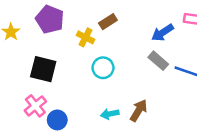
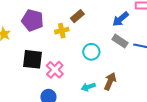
yellow cross: (86, 37) -> (62, 31), turned -32
cyan circle: (103, 68) -> (91, 52), moved
pink cross: (35, 106) -> (55, 70), moved

